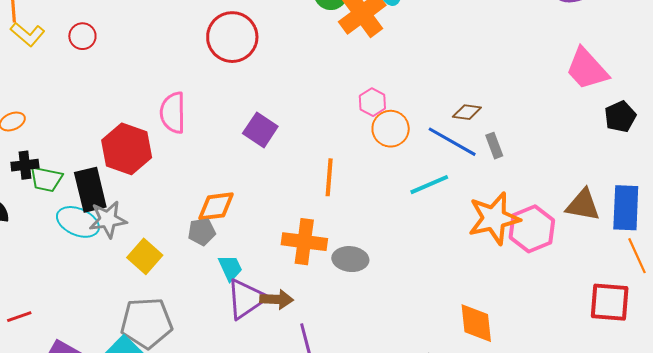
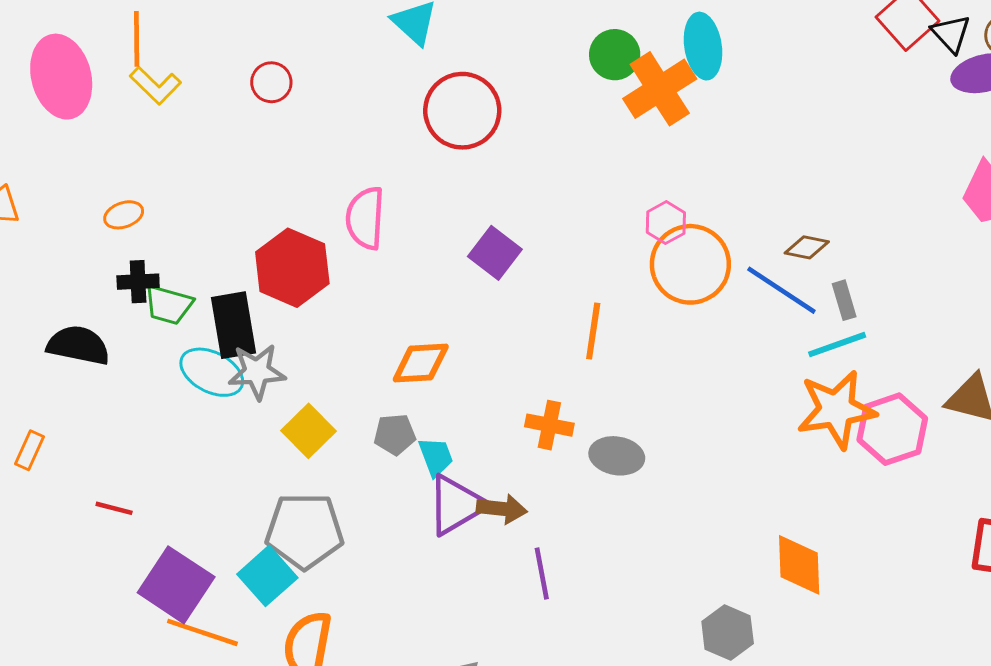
red circle: (82, 36) -> (271, 82), moved
orange circle: (391, 129) -> (690, 264), size x1.4
cyan line: (429, 185) -> (837, 345), moved
gray pentagon: (202, 232) -> (395, 434), moved
orange cross: (304, 242) -> (549, 425), size x0.7
red line: (19, 317) -> (114, 508), turned 30

